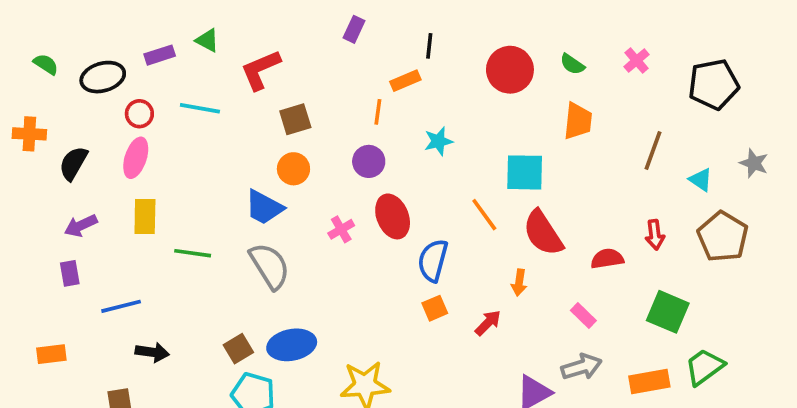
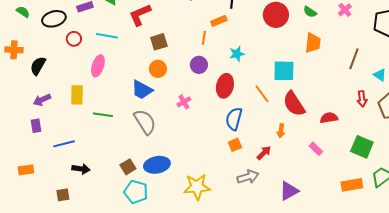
pink ellipse: (136, 158) -> (98, 66), moved
red ellipse: (393, 216) -> (225, 86), moved, turned 35
red arrow: (655, 235) -> (362, 99), moved
gray arrow: (581, 367) -> (248, 177), moved

